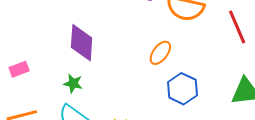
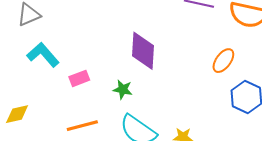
green star: (73, 83) -> (123, 90), moved

